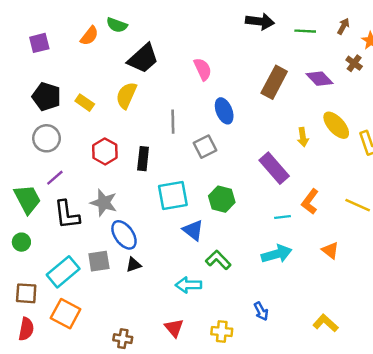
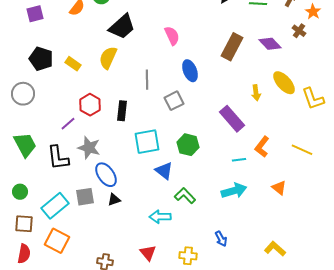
gray circle: (46, 138) -> (23, 94), moved
purple line: (55, 178) -> (68, 124), moved
green circle: (21, 242) -> (20, 192), moved

